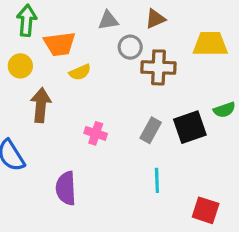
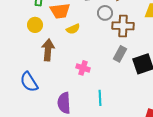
gray rectangle: (151, 130) -> (120, 54), moved
cyan line: (157, 180) -> (100, 98), moved

